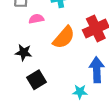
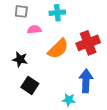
black square: (37, 80) -> (30, 85), turned -30

